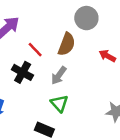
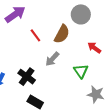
black cross: (23, 72) -> (27, 77), moved
green triangle: (59, 103) -> (81, 71), moved

